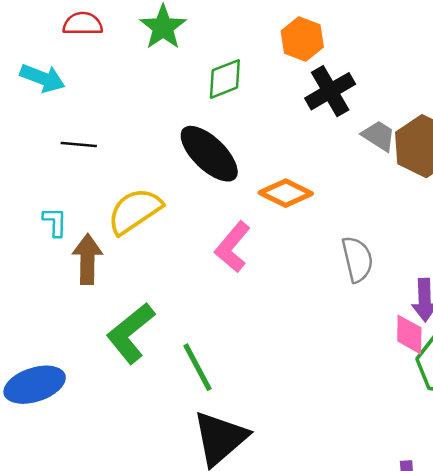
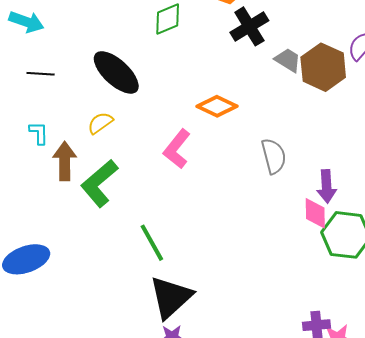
black line: (79, 144) -> (41, 74), moved
black ellipse: (209, 154) -> (116, 72), moved
yellow semicircle: (135, 211) -> (100, 123), size x0.6
green L-shape: (131, 333) -> (99, 183), moved

